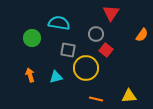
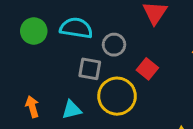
gray circle: (96, 34) -> (114, 45), moved
green circle: (32, 38) -> (34, 31), moved

